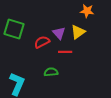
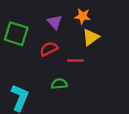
orange star: (87, 11) -> (83, 16), moved
purple triangle: (59, 33) -> (55, 22), moved

